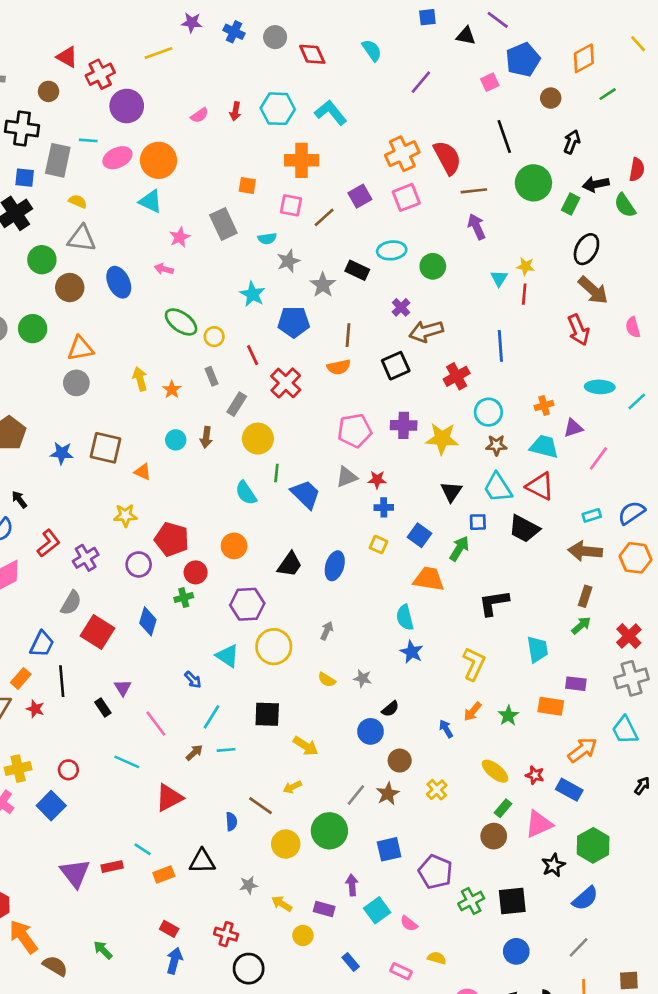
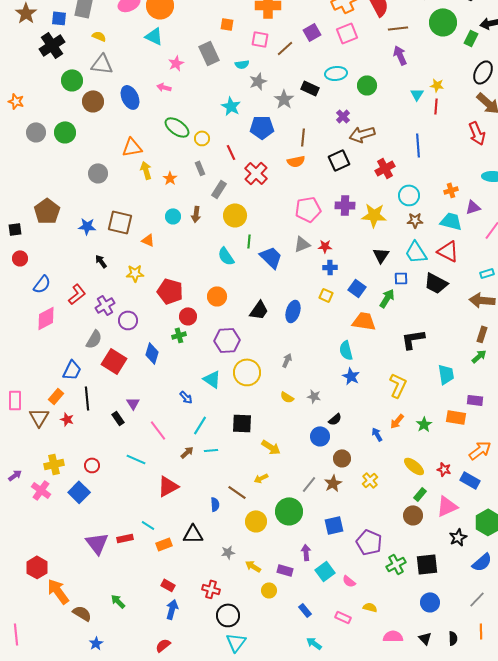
orange triangle: (80, 348) -> (132, 147), moved
black arrow: (19, 500) -> (101, 261), moved
purple circle: (139, 564) -> (128, 320), moved

